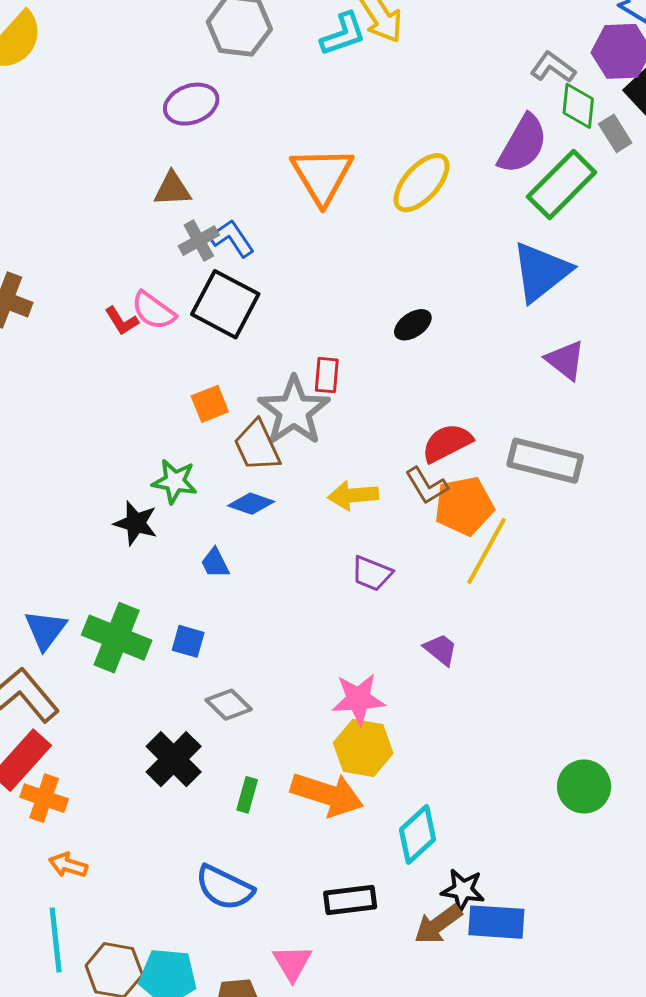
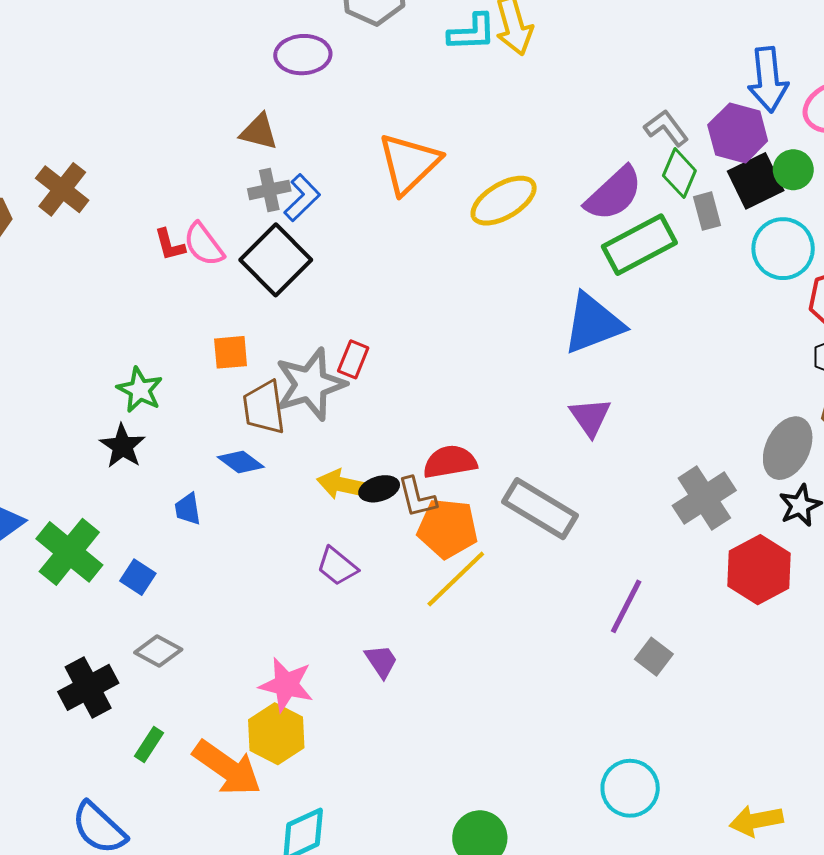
blue L-shape: (232, 238) -> (302, 198), turned 63
black ellipse: (413, 325) -> (379, 489), moved
green star: (175, 481) -> (140, 390), moved
gray diamond: (229, 705) -> (158, 651), turned -33

